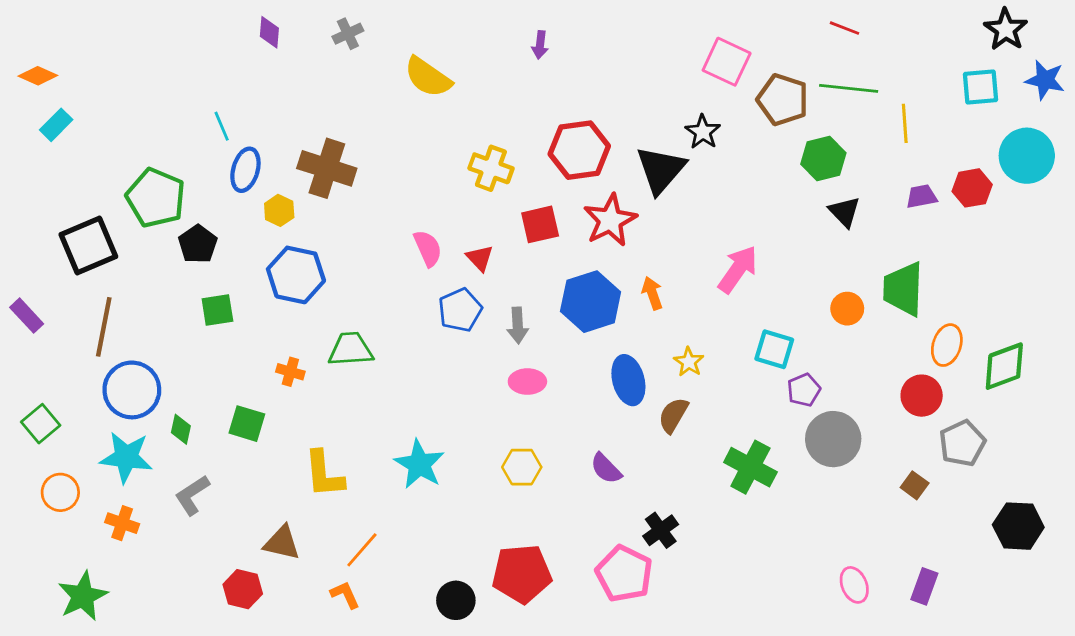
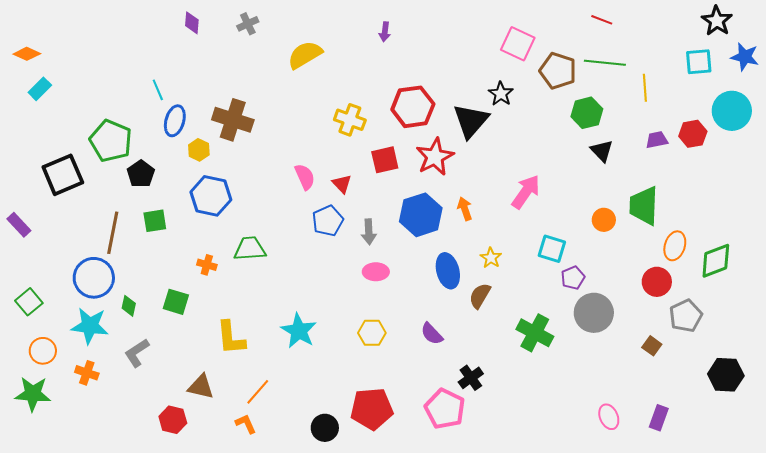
yellow semicircle: (428, 77) -> (305, 55), turned 114
brown line: (104, 327) -> (113, 233), moved
green star: (83, 596) -> (33, 394), moved, turned 30

